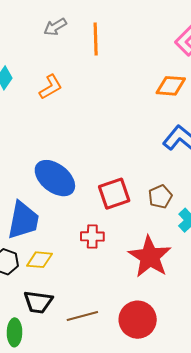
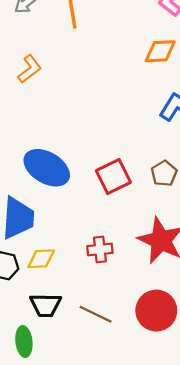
red cross: (92, 236) -> (100, 250), moved
brown line: (82, 316) -> (96, 314), turned 48

